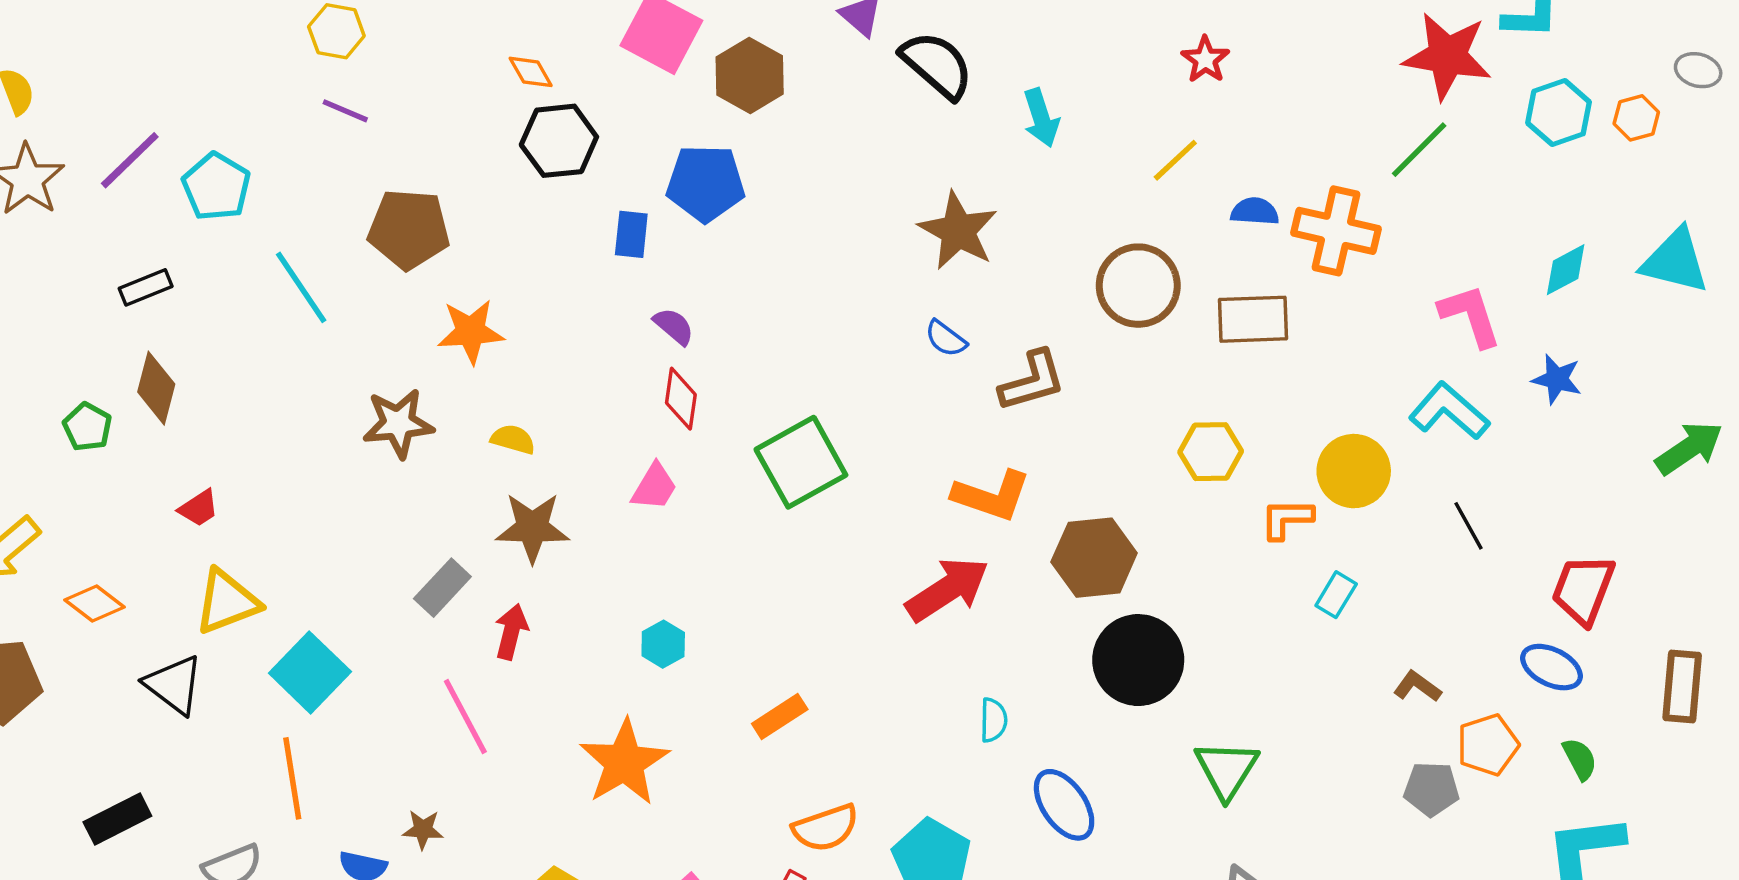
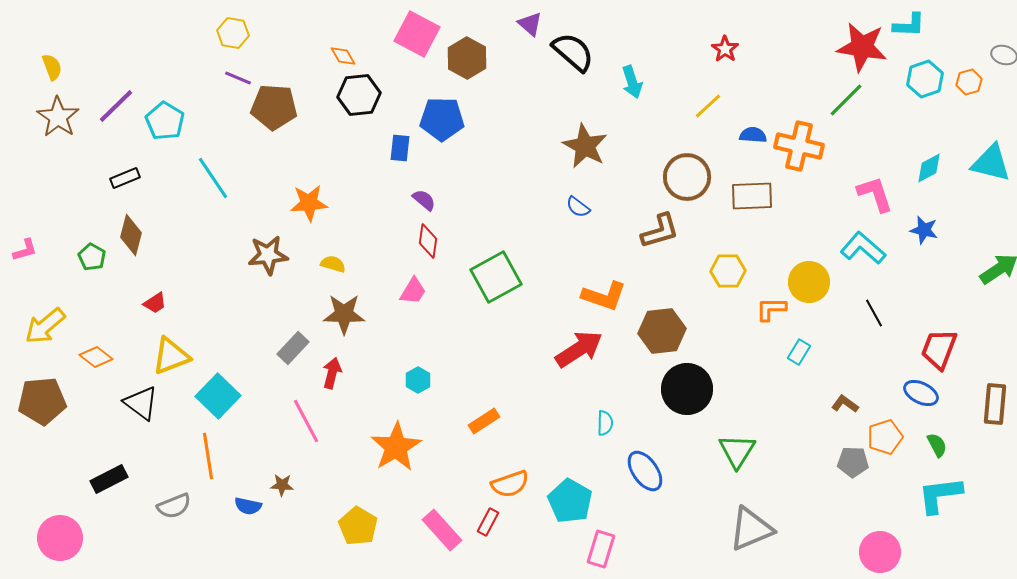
brown pentagon: (409, 229) -> (274, 107), moved
brown L-shape: (1032, 381) -> (660, 231), moved

